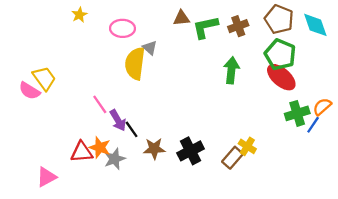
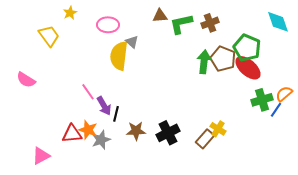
brown pentagon: (279, 19) -> (223, 59), moved
yellow trapezoid: (44, 78) -> (49, 36), moved
black line: (132, 129) -> (116, 114), turned 49

